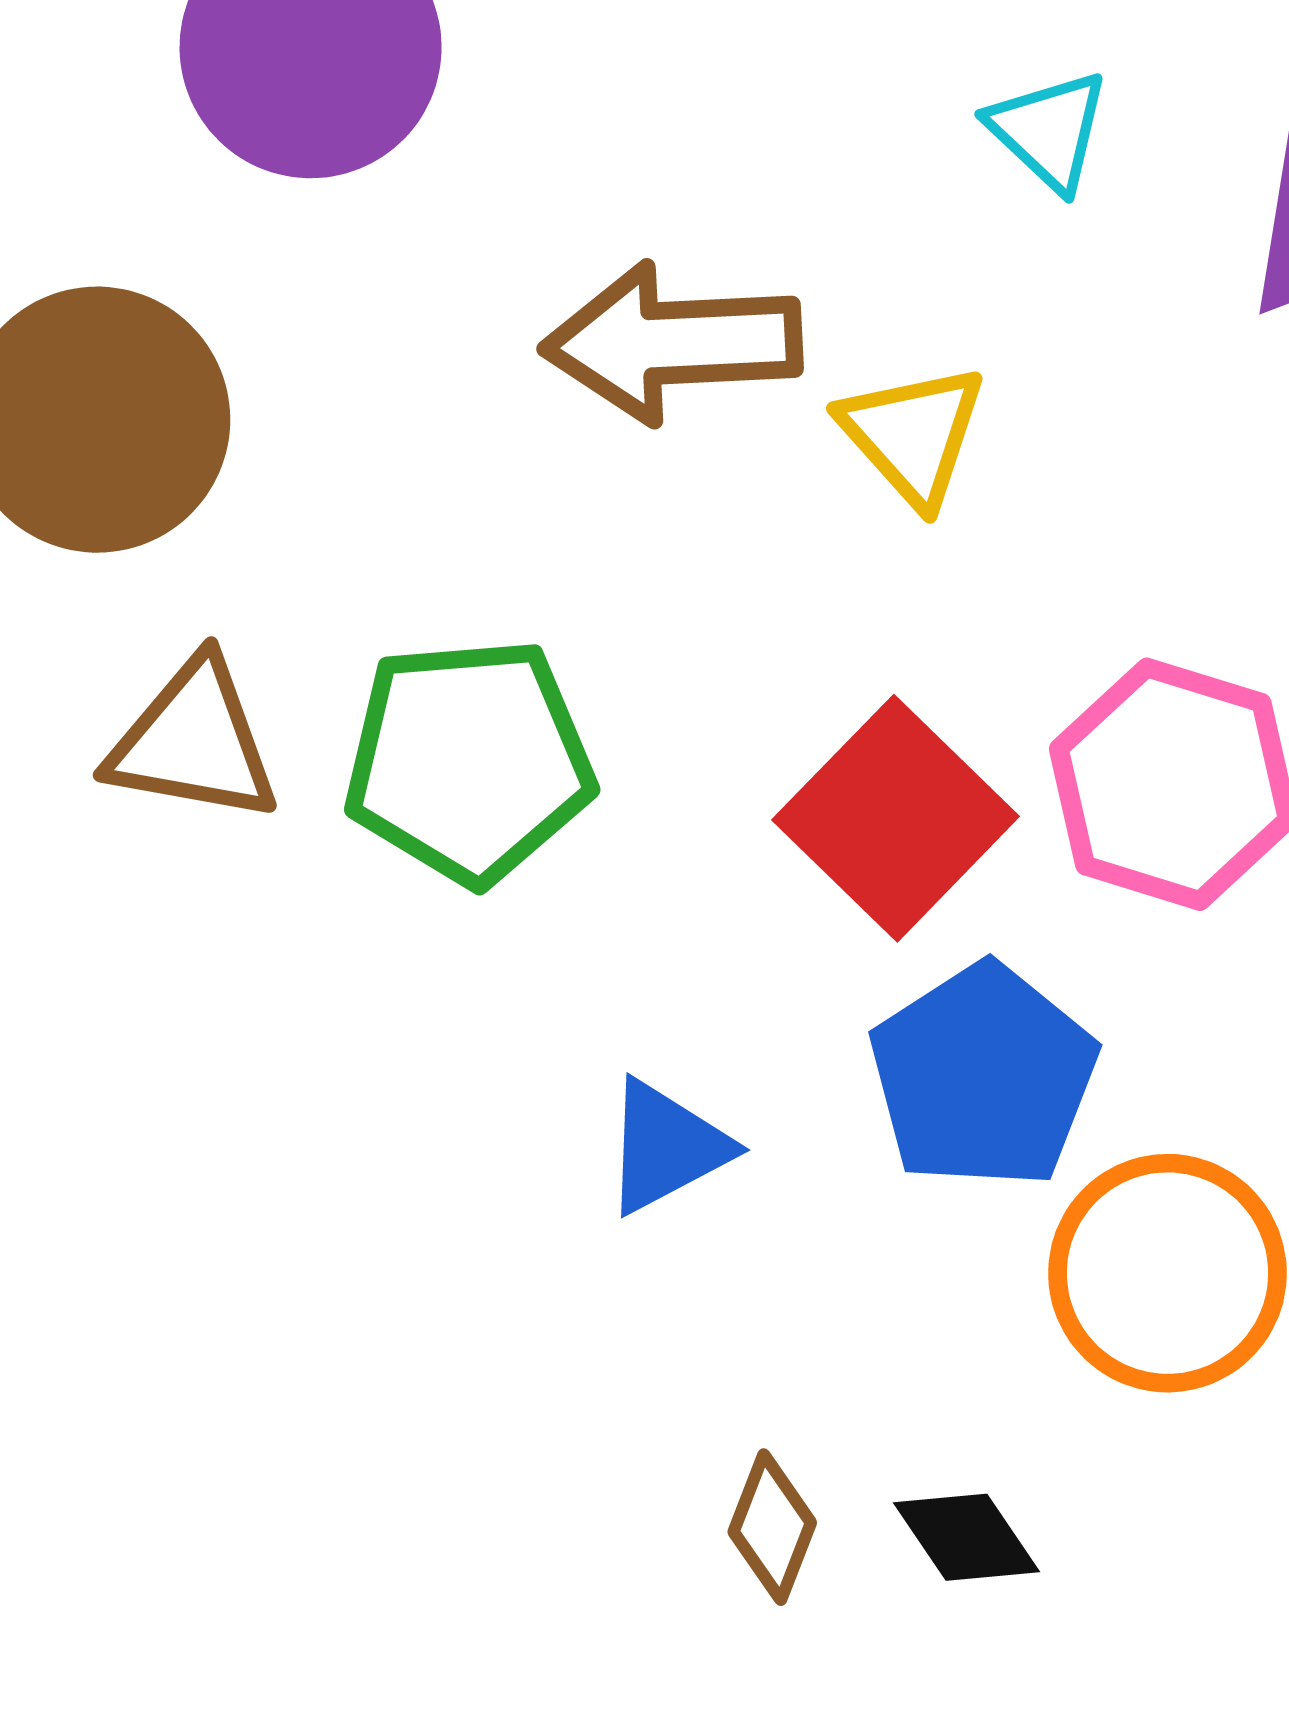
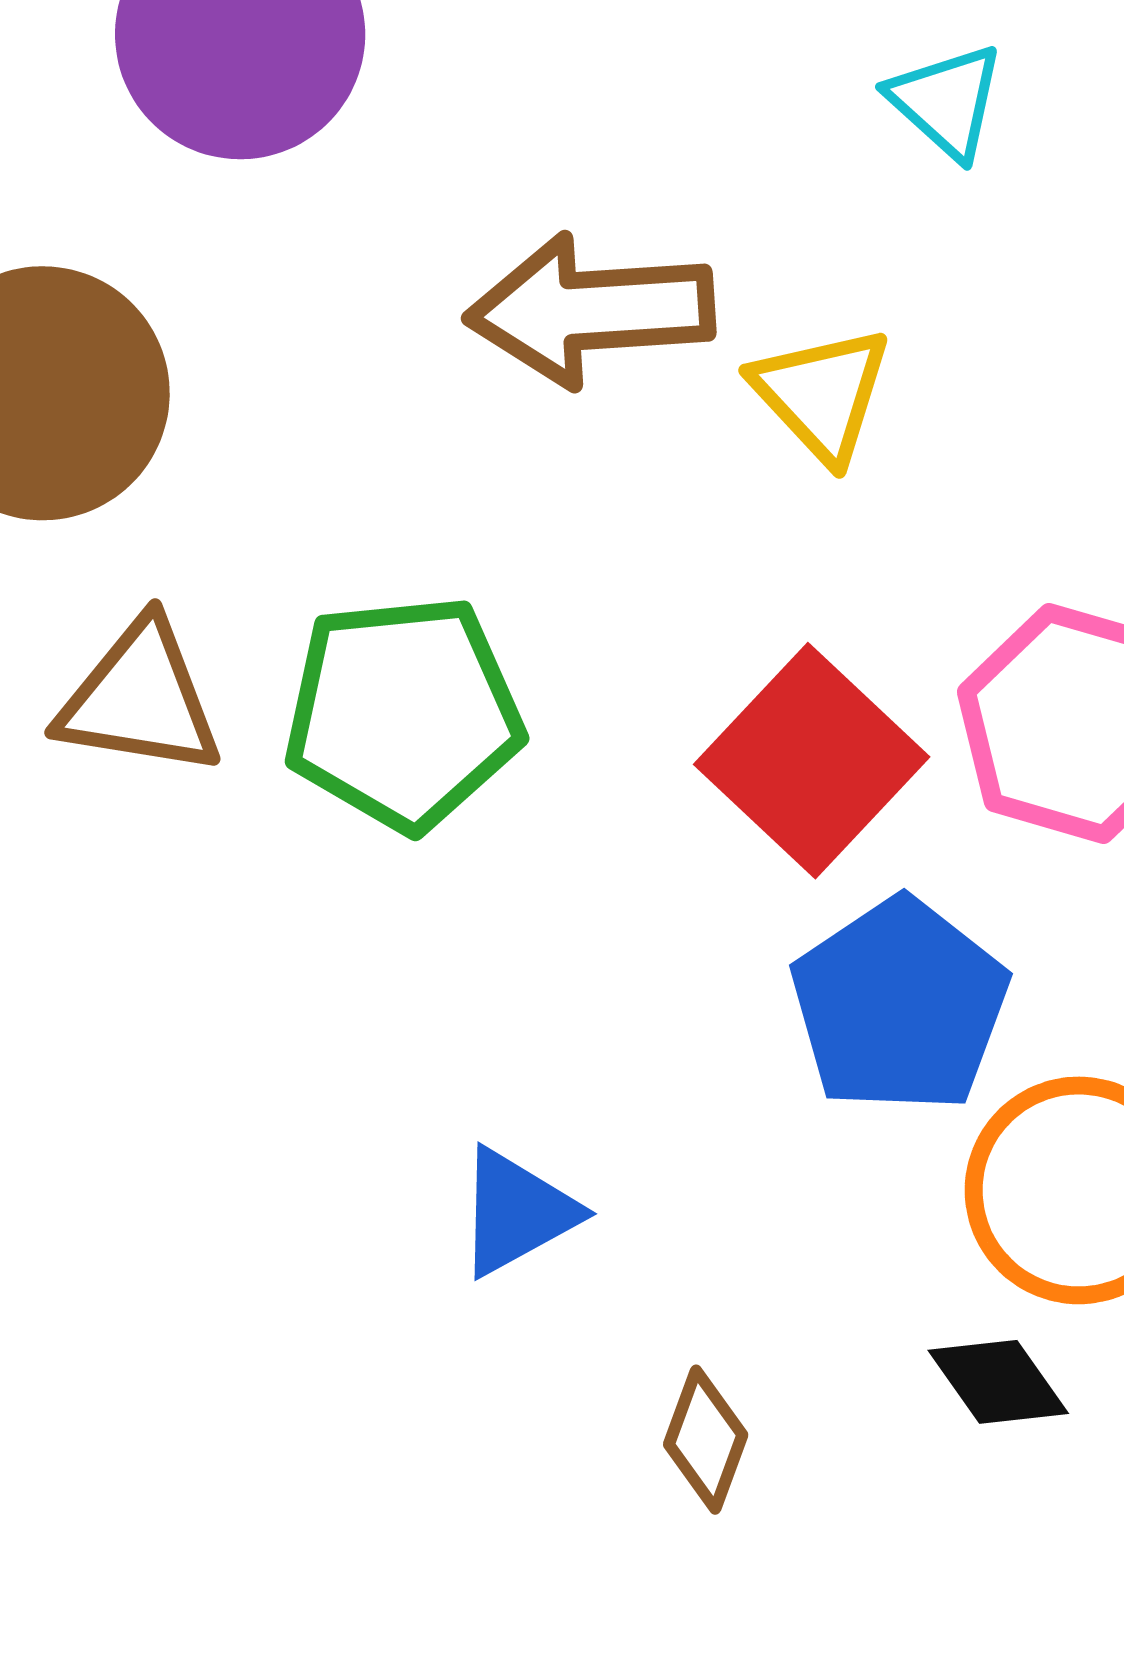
blue triangle: (666, 1147) -> (517, 1212), moved
black diamond: (967, 1537) -> (998, 1382), moved

